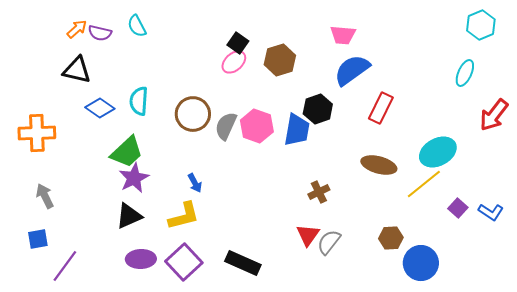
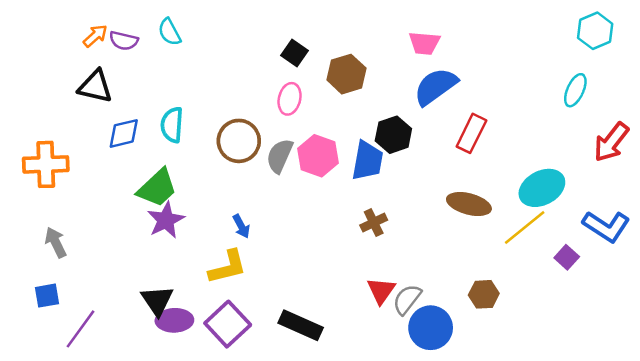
pink ellipse: (234, 62) -> (290, 99), moved, turned -35
blue diamond: (100, 108) -> (124, 133), turned -48
brown cross: (319, 192) -> (374, 223), moved
blue L-shape: (491, 212) -> (606, 226), moved, size x1.5
black triangle: (129, 216) -> (157, 301), moved, turned -40
blue circle: (421, 263) -> (431, 328), moved

